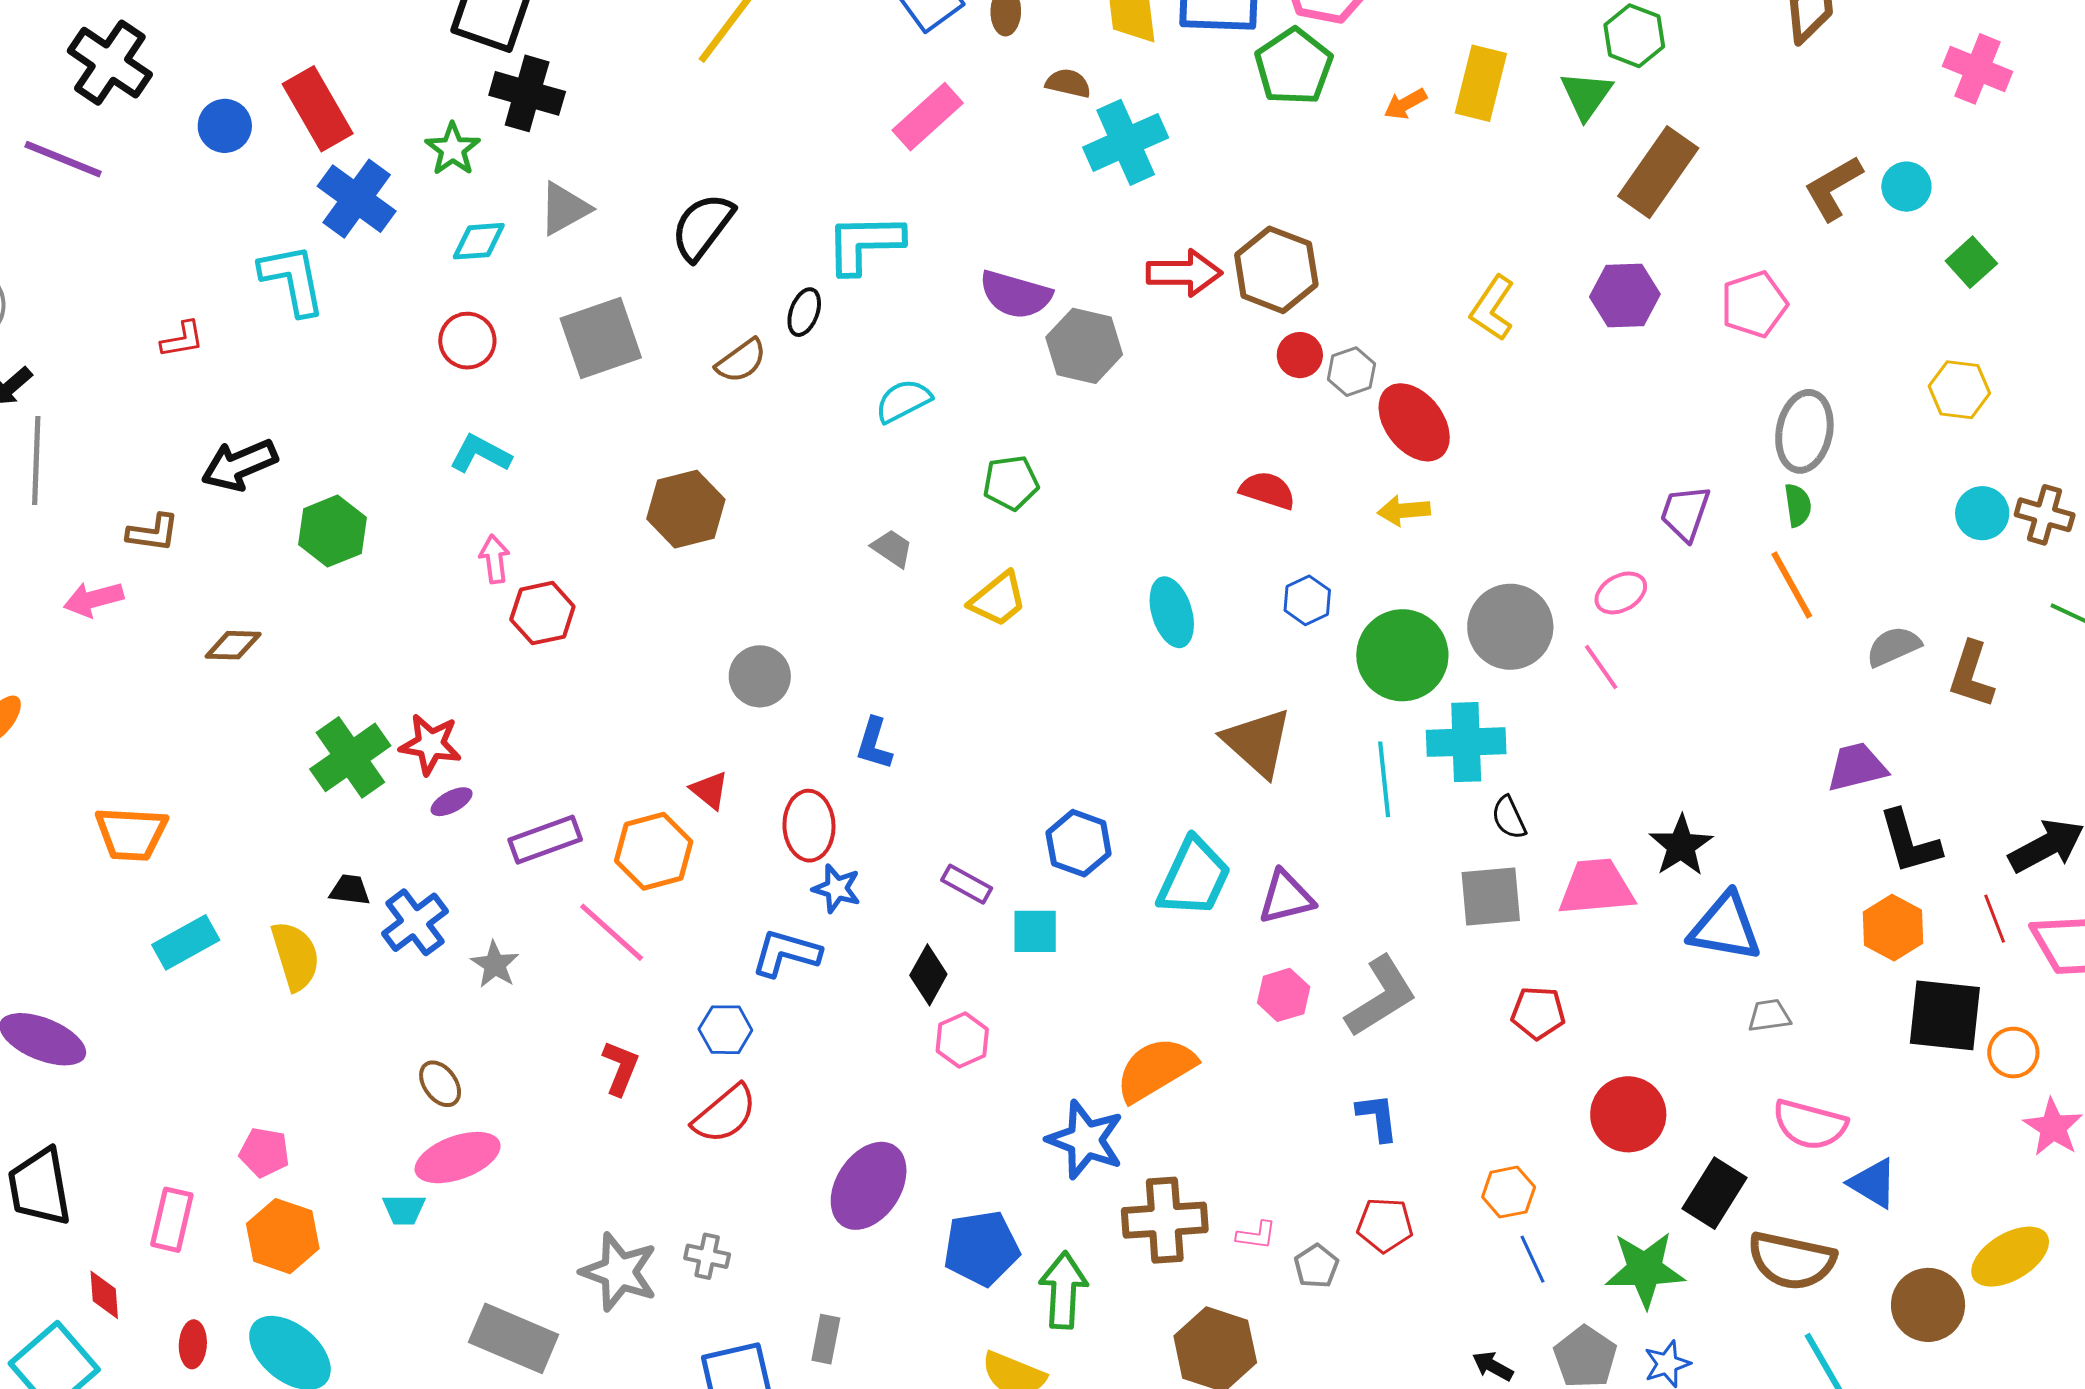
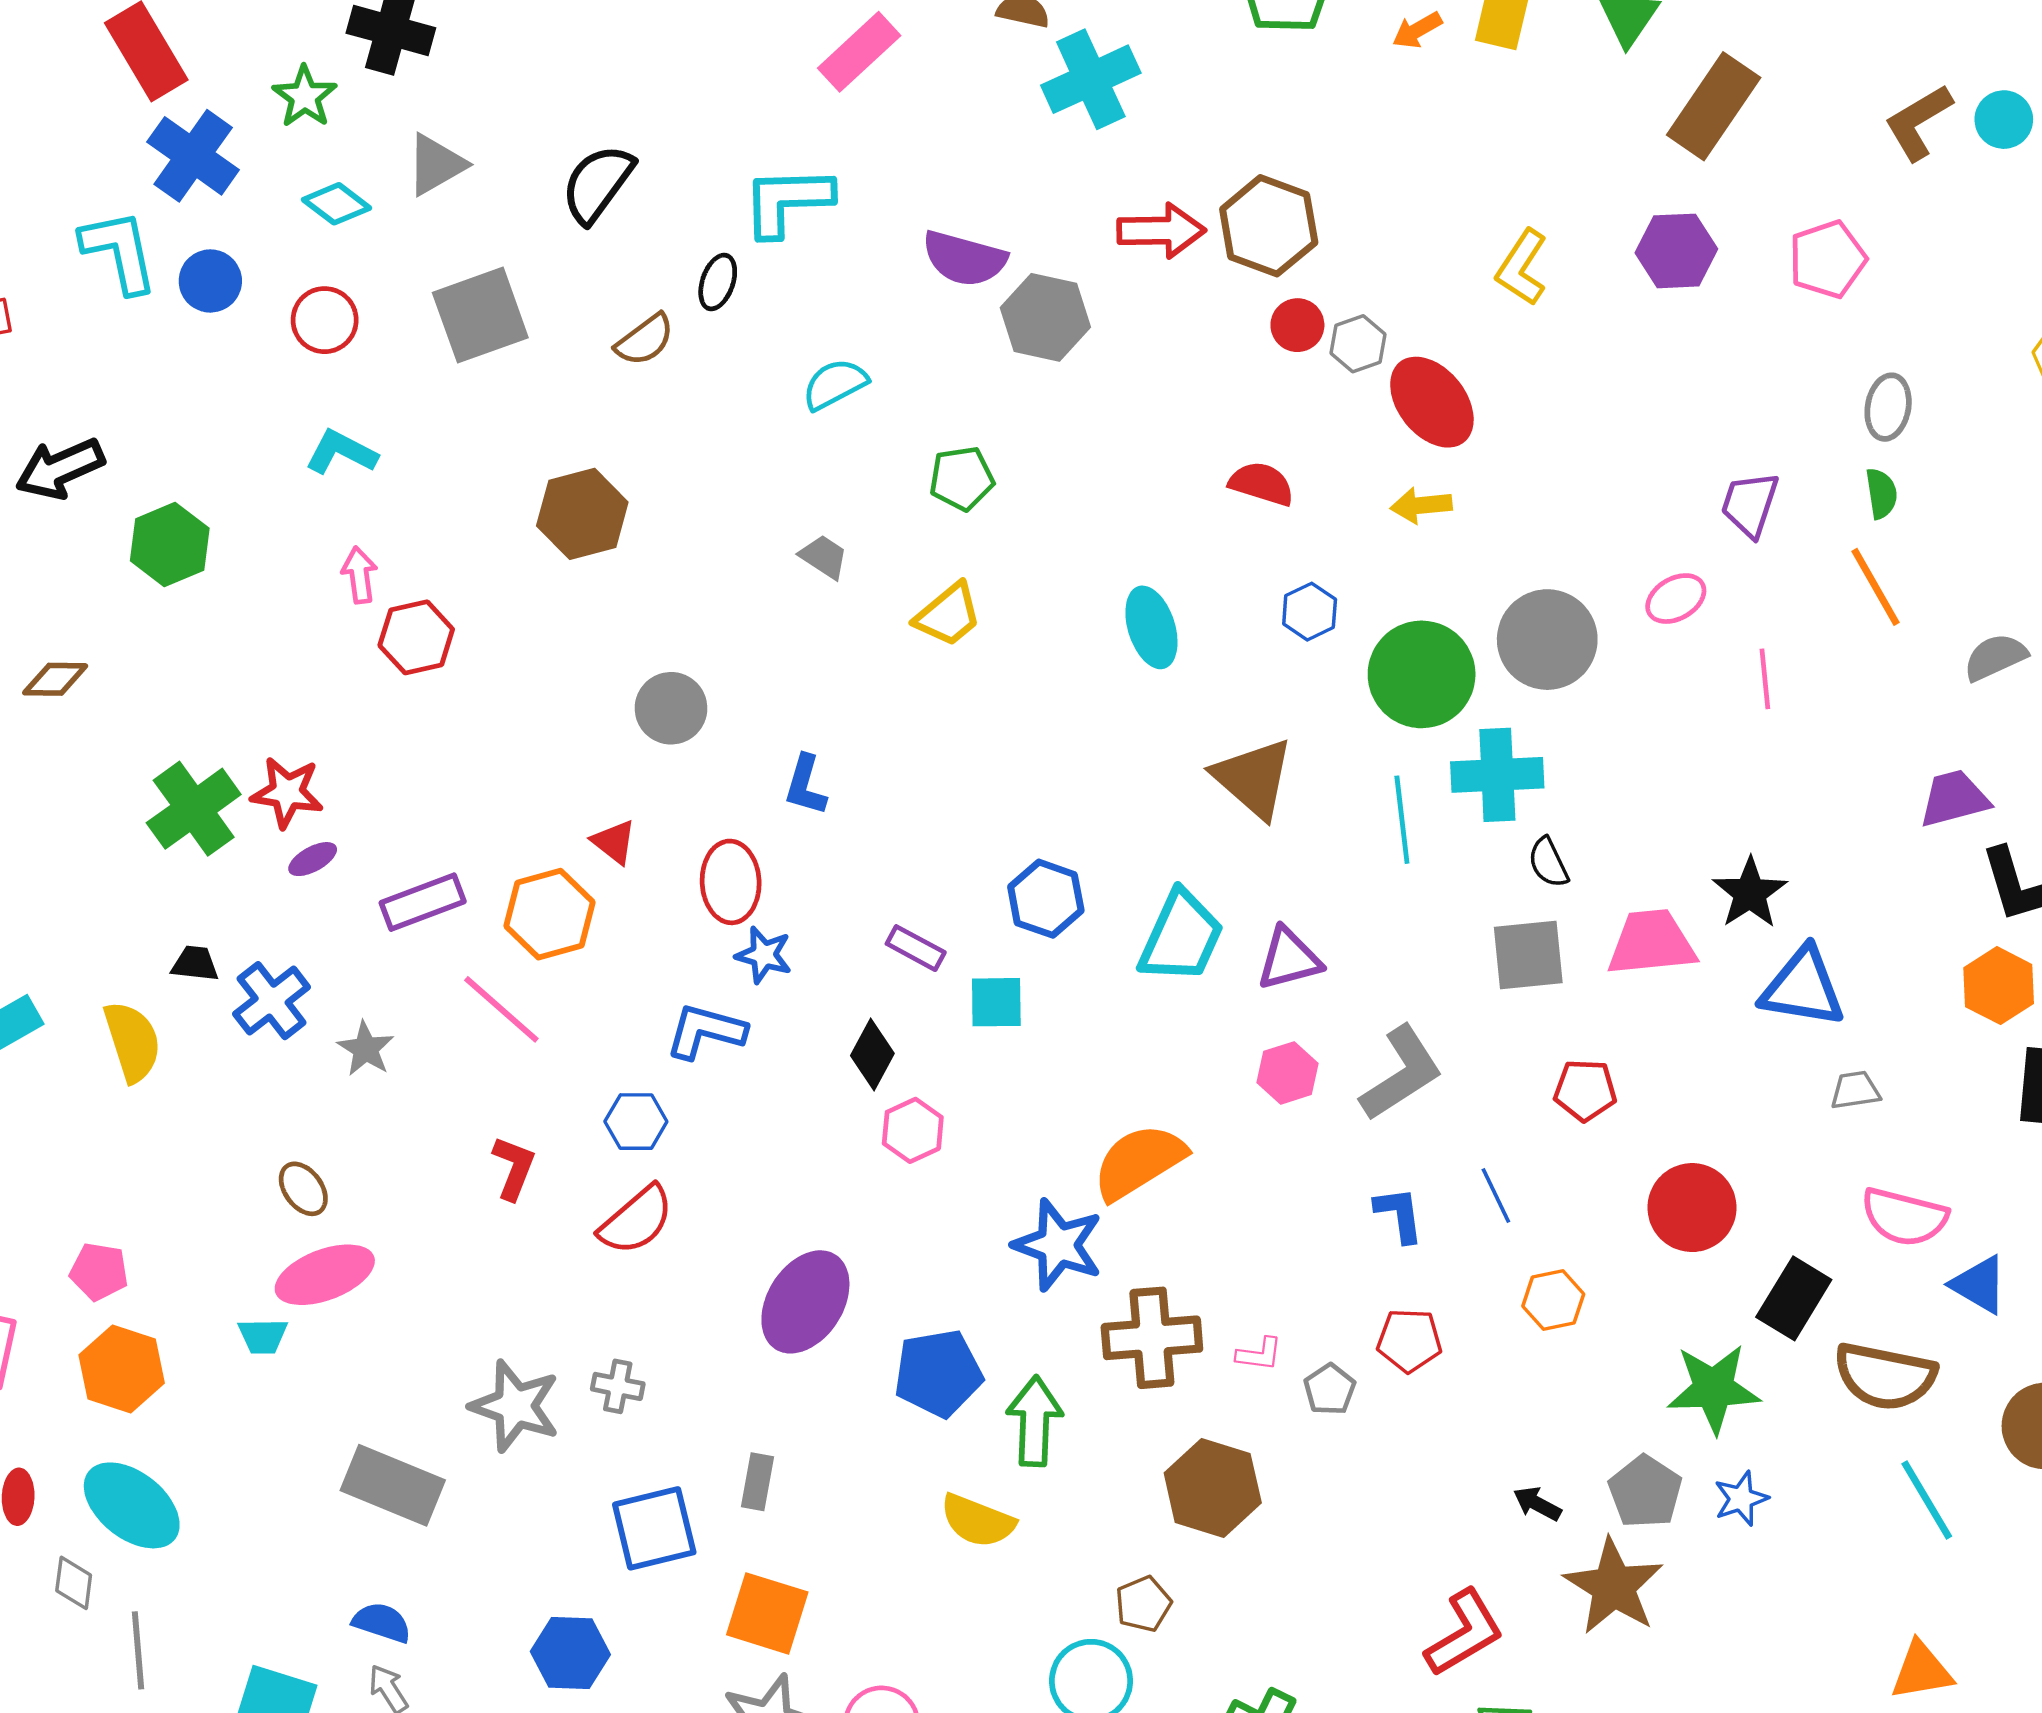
blue circle: (225, 126) -> (210, 281), moved
cyan diamond: (479, 241) -> (336, 204), turned 42
gray ellipse: (1804, 431) -> (1888, 407), size x0.7
pink line: (1601, 667) -> (1765, 679), moved, turned 30
blue line: (1533, 1259) -> (1496, 1195), moved

